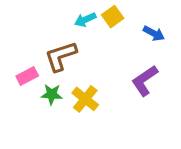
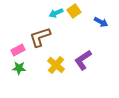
purple L-shape: (145, 81) -> (83, 60), moved
green star: (52, 94) -> (19, 68), moved

